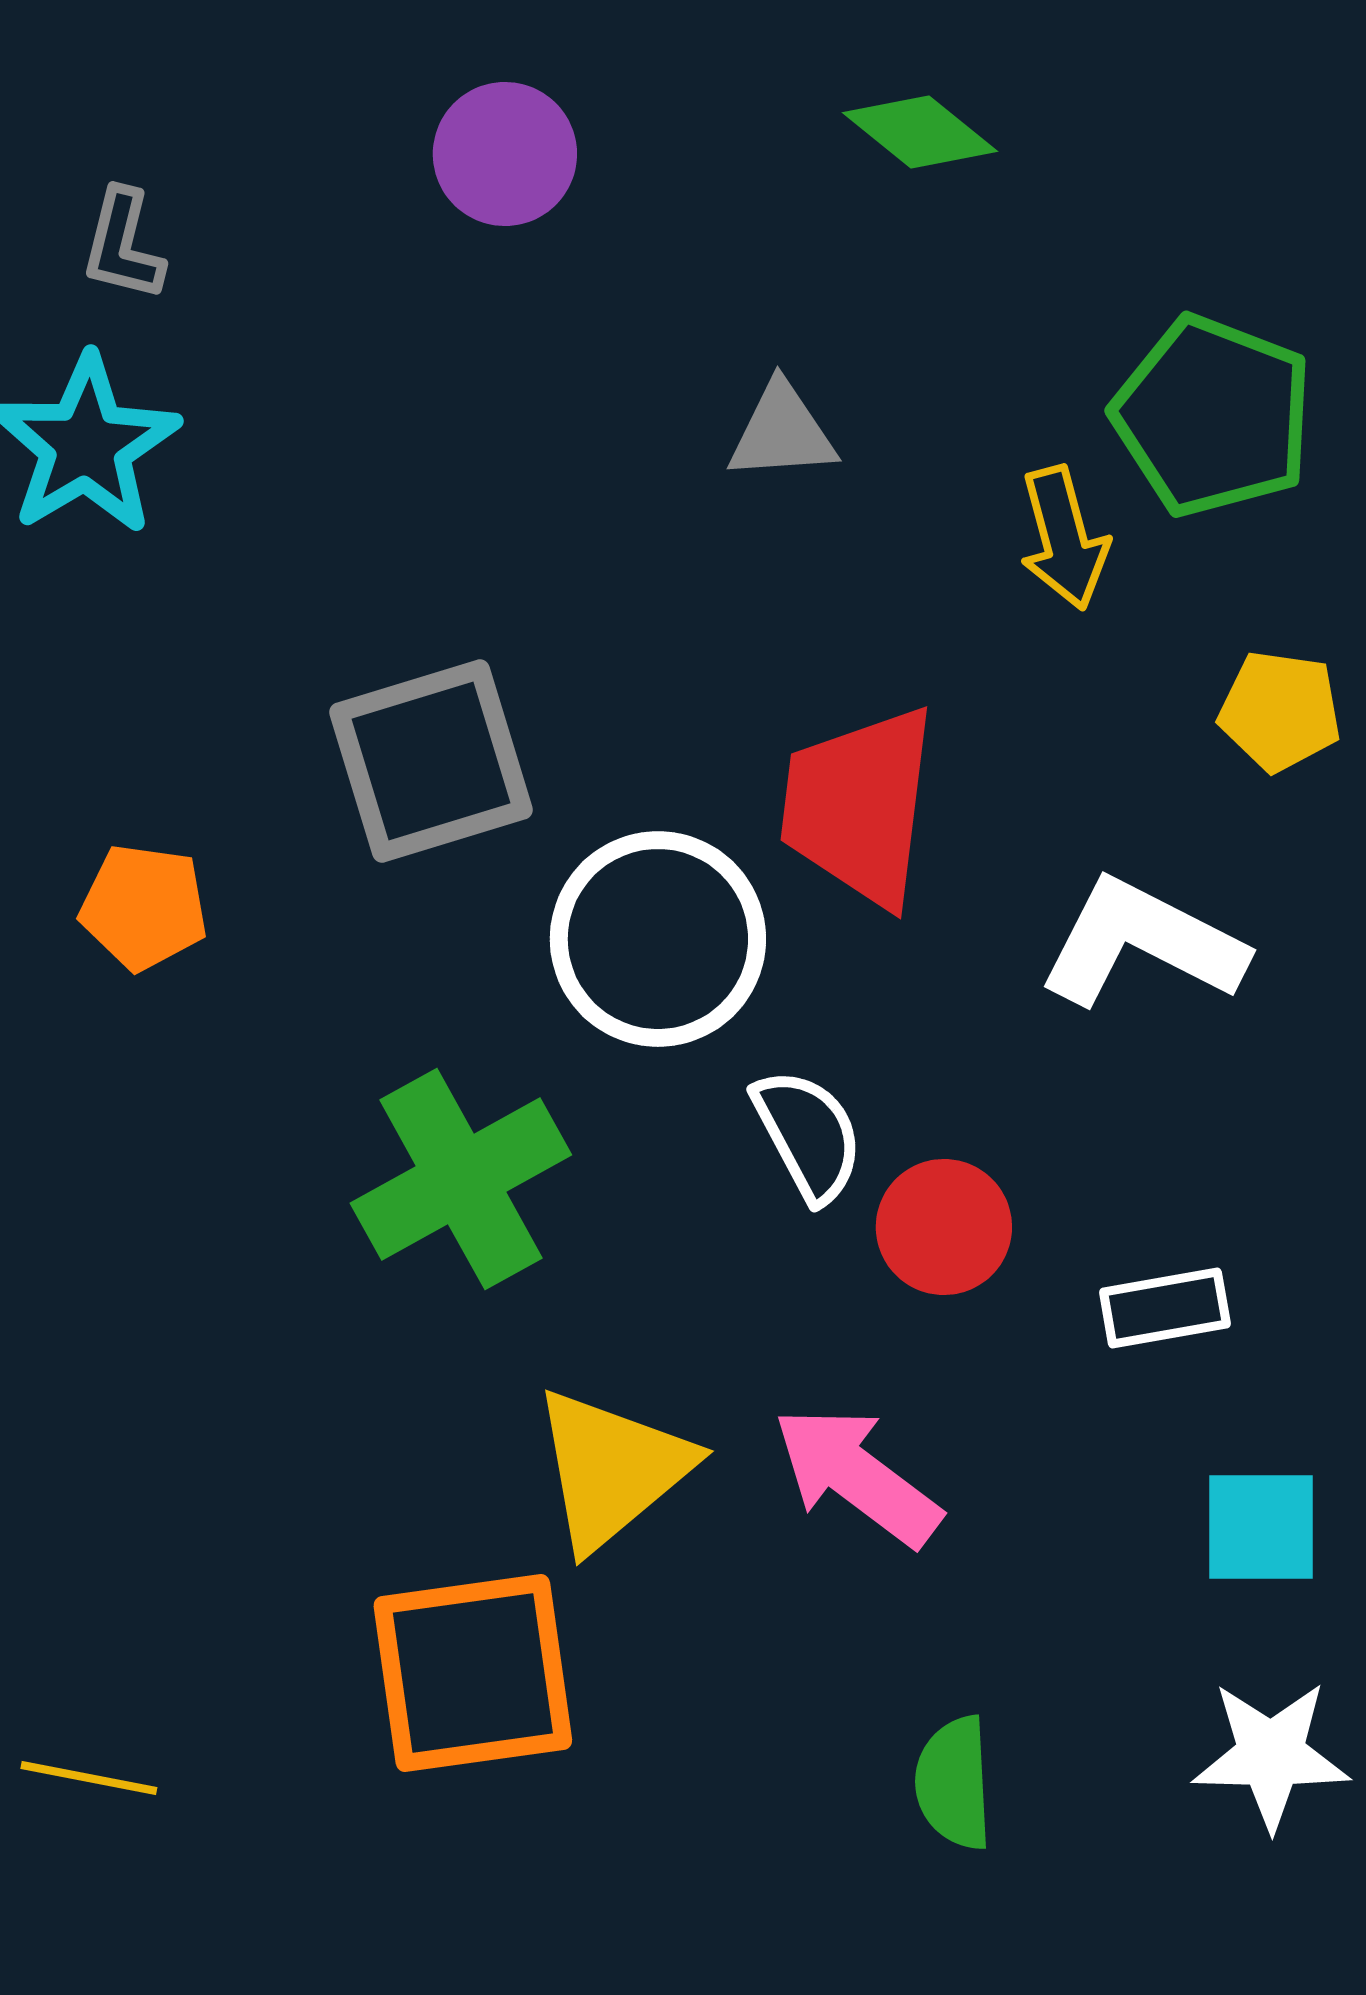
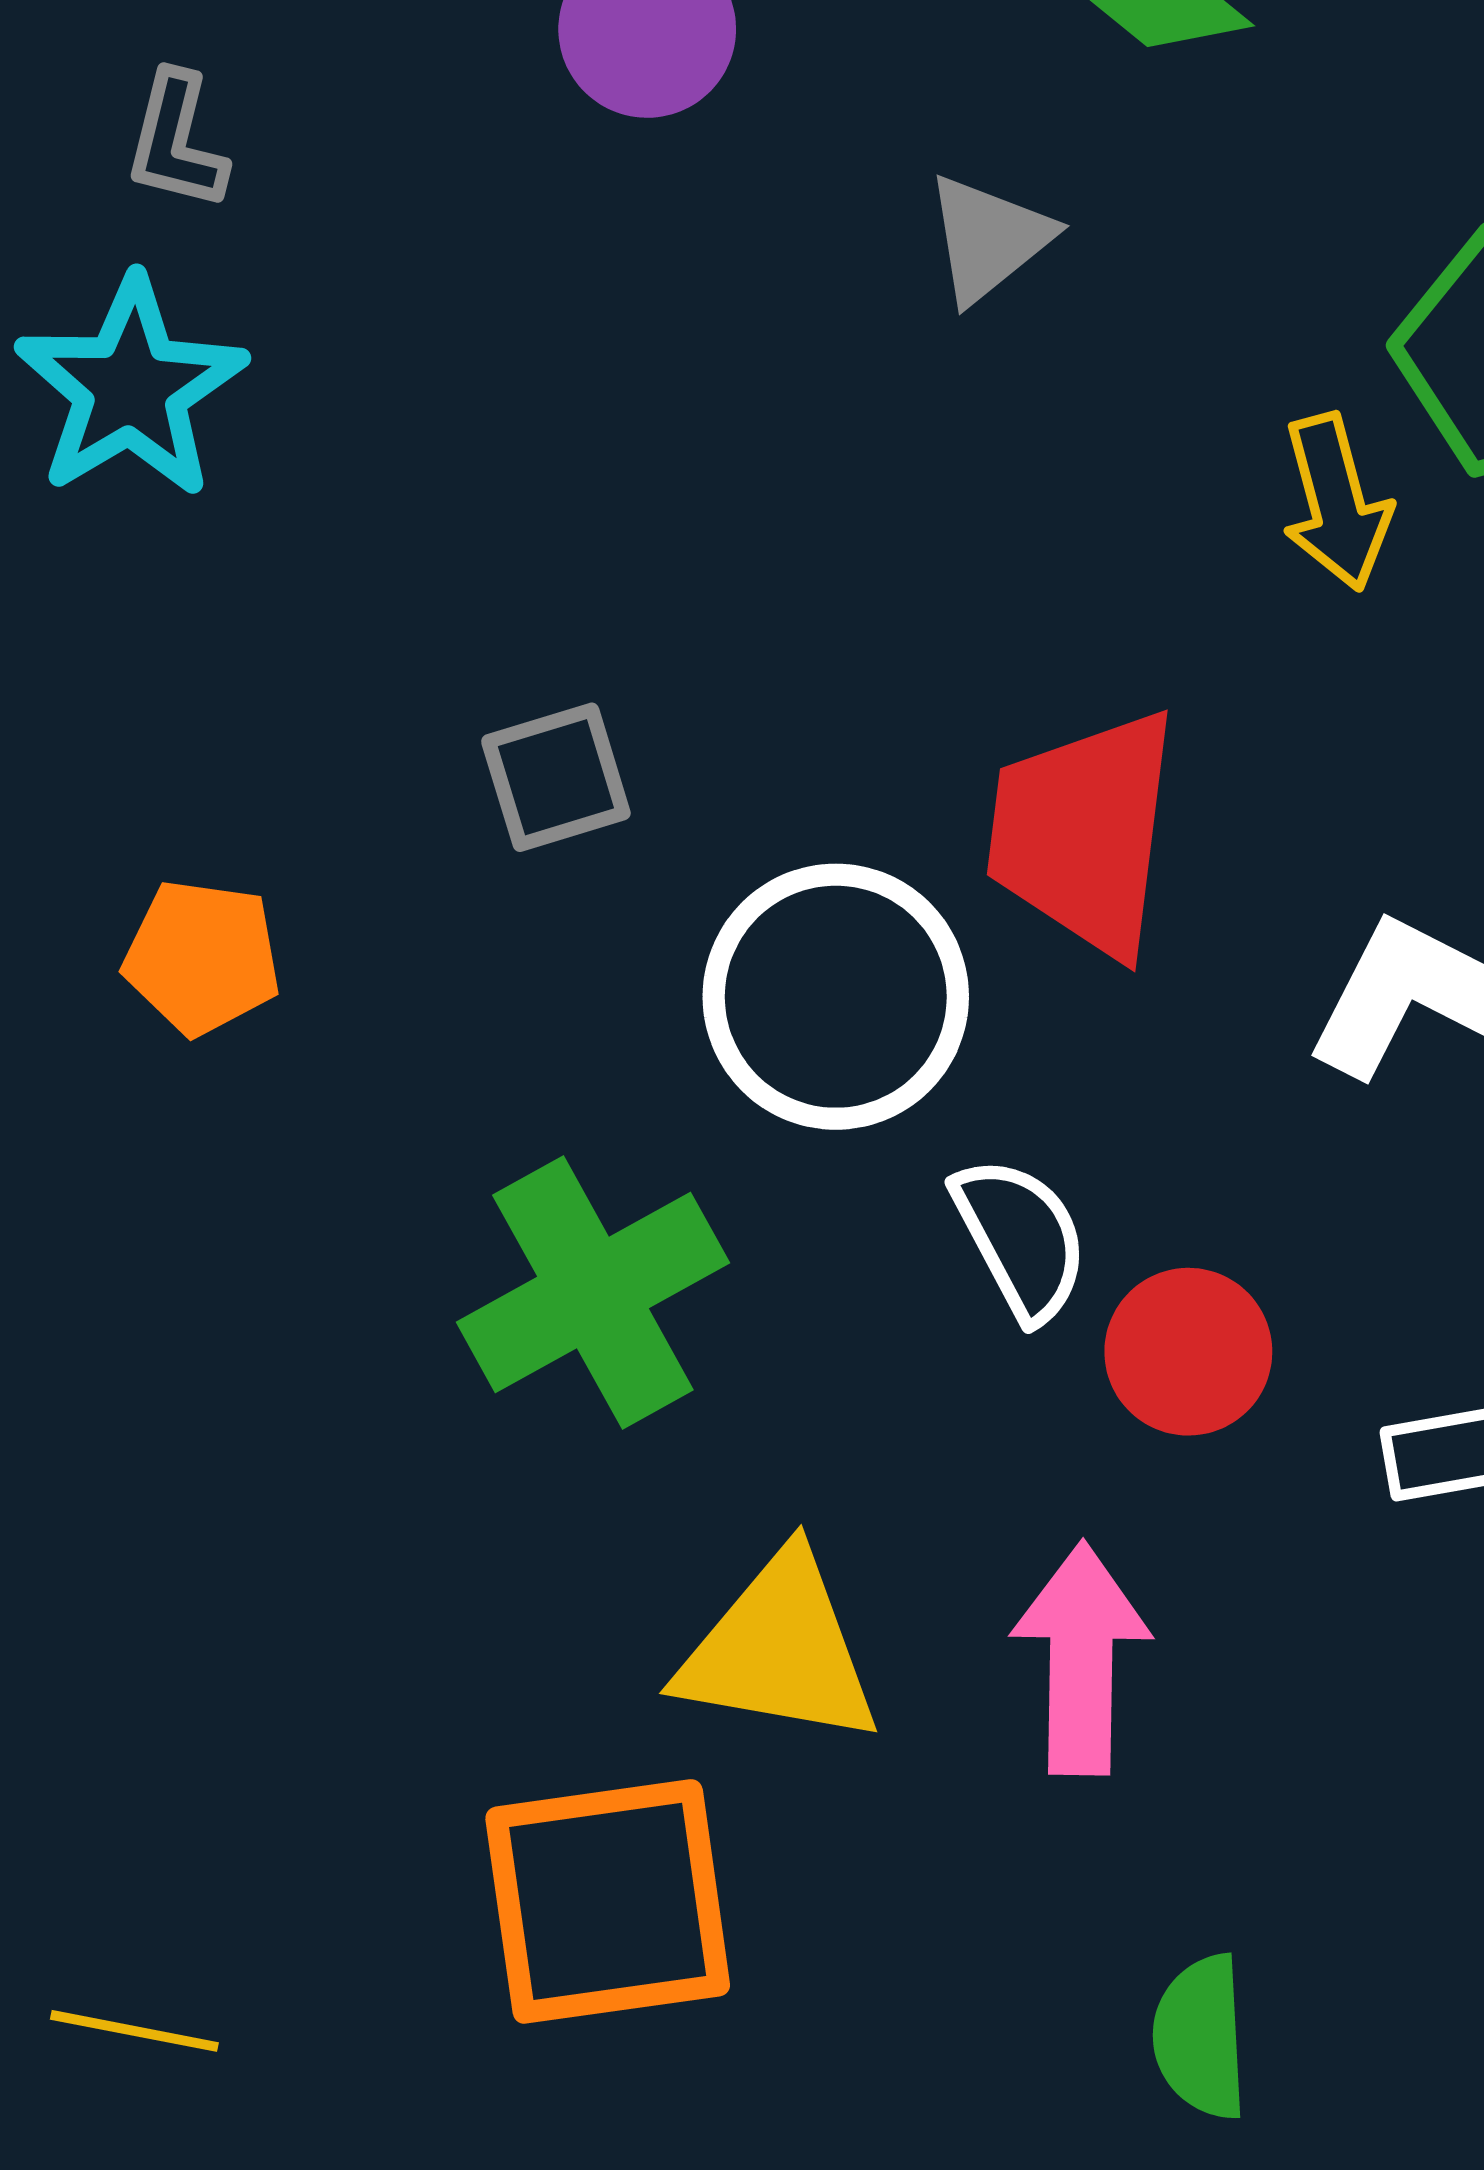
gray triangle: (782, 432) -> (989, 239), moved, turned -35
gray square: (431, 761) -> (556, 777), size x0.6
yellow triangle: (612, 1469) -> (779, 1650), turned 50
pink arrow: (857, 1476) -> (1081, 1659), turned 54

